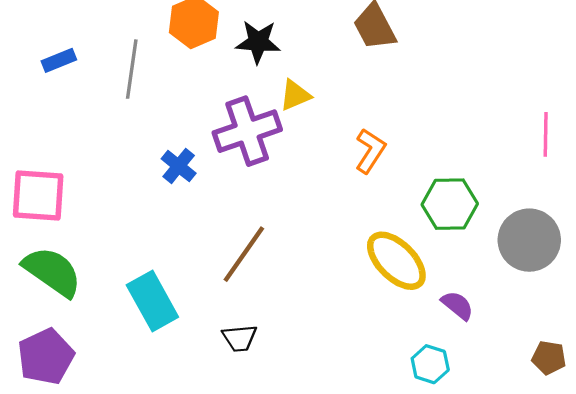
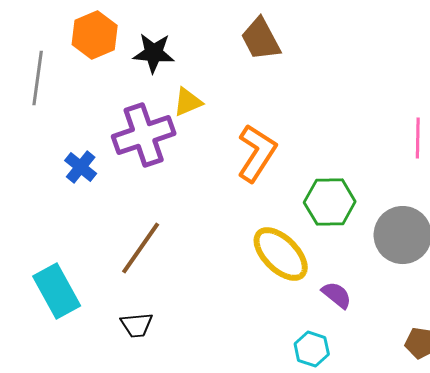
orange L-shape: (370, 151) -> (257, 153), size x1.4

